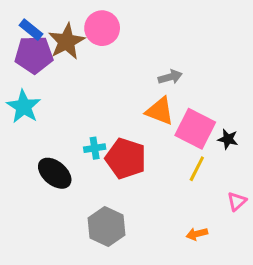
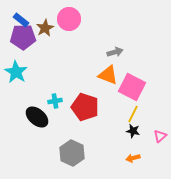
brown star: (67, 41) -> (45, 28), size x0.7
black star: (228, 139) -> (133, 131), moved
cyan cross: (95, 148) -> (55, 101), moved

